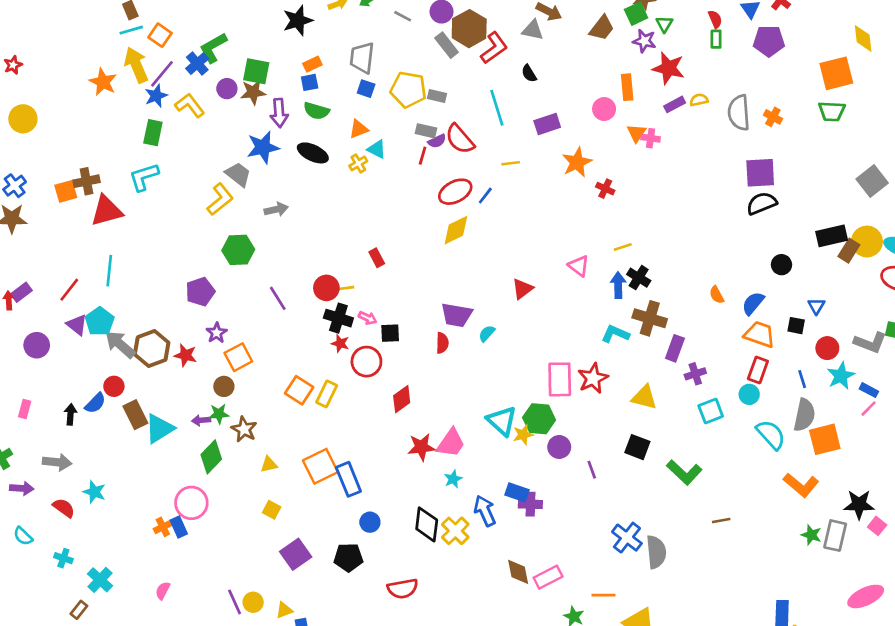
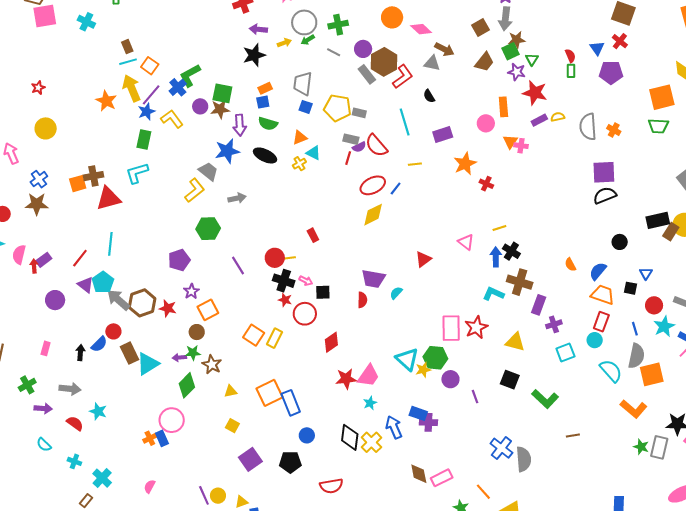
orange line: (603, 595) -> (483, 492), turned 48

